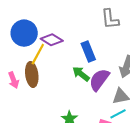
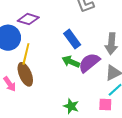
purple diamond: (52, 40) -> (28, 19), moved
purple semicircle: (99, 80) -> (89, 63), turned 30

